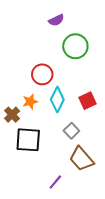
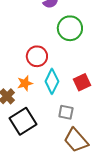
gray square: (71, 131) -> (66, 112), turned -35
black square: (28, 140) -> (23, 121), turned -36

